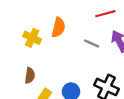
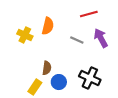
brown semicircle: (30, 76) -> (47, 68), moved

